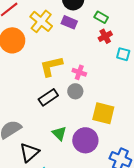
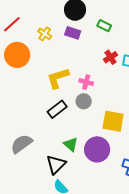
yellow cross: (41, 21) -> (45, 34), size x0.6
red cross: (105, 36) -> (111, 57), moved
black triangle: (29, 152) -> (56, 164), moved

